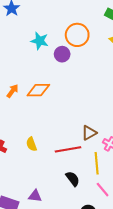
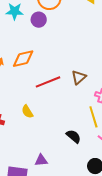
brown triangle: (89, 133) -> (79, 77), moved
red line: (68, 149) -> (48, 82), moved

